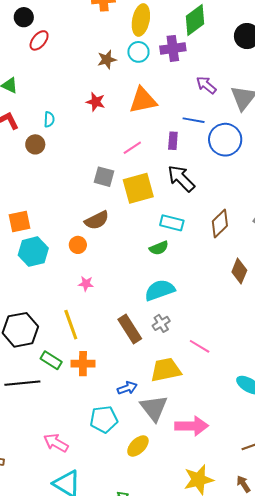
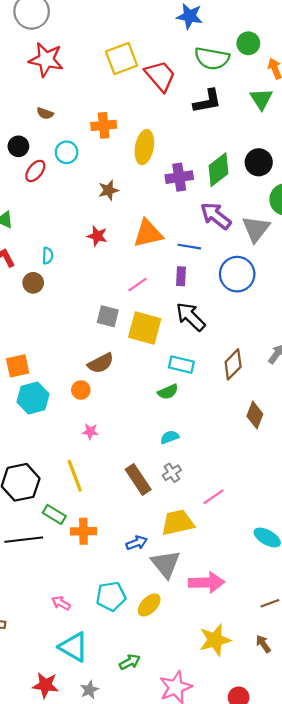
green diamond: (195, 20) -> (218, 170), moved
cyan circle: (138, 52) -> (67, 152), moved
purple arrow: (206, 85) -> (216, 216), size x1.4
blue line: (194, 120) -> (189, 247), moved
yellow square: (138, 188) -> (145, 328), turned 32
cyan semicircle: (160, 290) -> (170, 437), size x0.6
pink line: (200, 346) -> (214, 497), turned -65
orange cross: (83, 364) -> (83, 531), moved
cyan pentagon: (104, 419) -> (111, 596), moved
pink arrow: (56, 443) -> (61, 603), size x0.7

